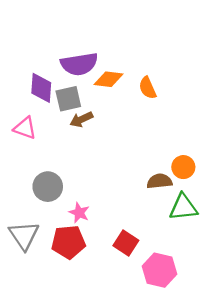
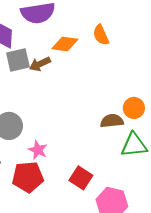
orange diamond: (108, 79) -> (65, 44), moved
gray square: (68, 99) -> (18, 60), moved

